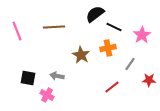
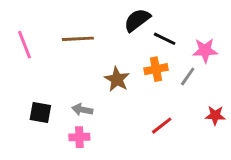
pink star: (142, 35) -> (205, 50), turned 30
gray line: (130, 64) -> (188, 76), moved
pink cross: (47, 95) -> (79, 137), moved, turned -32

